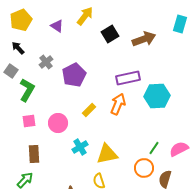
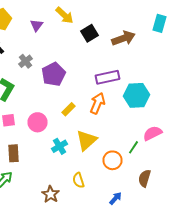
yellow arrow: (85, 16) -> (64, 15), turned 96
purple triangle: (57, 26) -> (36, 25), turned 32
pink semicircle: (179, 149) -> (152, 133), moved
yellow triangle: (107, 154) -> (86, 140), moved, turned -30
orange circle: (144, 168) -> (112, 160), moved

